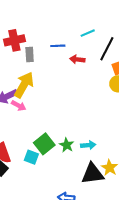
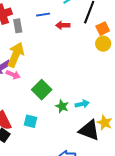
green square: (44, 144) -> (42, 90), moved
black triangle: (92, 174) -> (89, 130), turned 35

